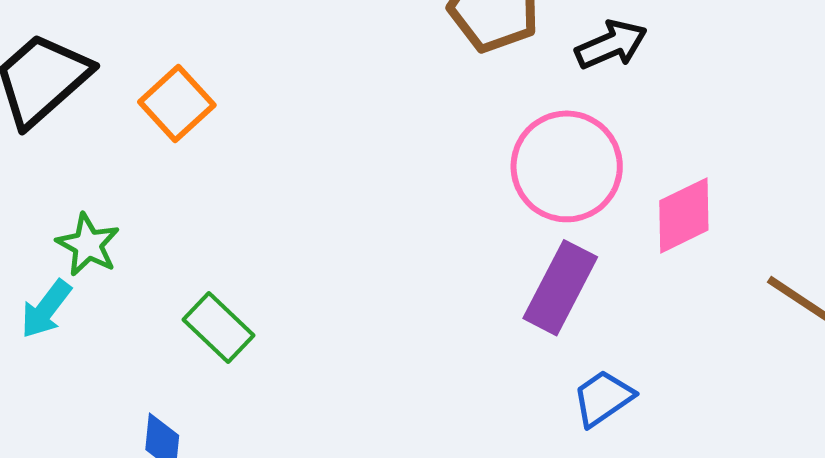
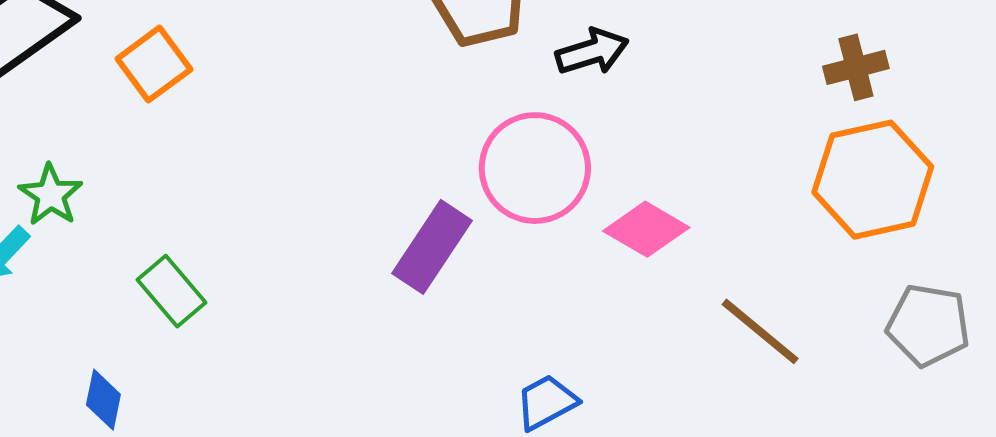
pink diamond: (684, 215) -> (646, 229), turned 50
purple rectangle: (560, 288) -> (432, 247), moved

